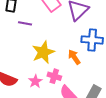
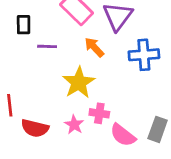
orange arrow: (74, 57) -> (94, 47), moved

